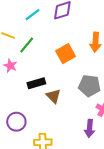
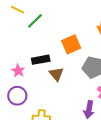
orange square: (66, 54) -> (71, 44), moved
pink star: (10, 66) -> (18, 71), moved

